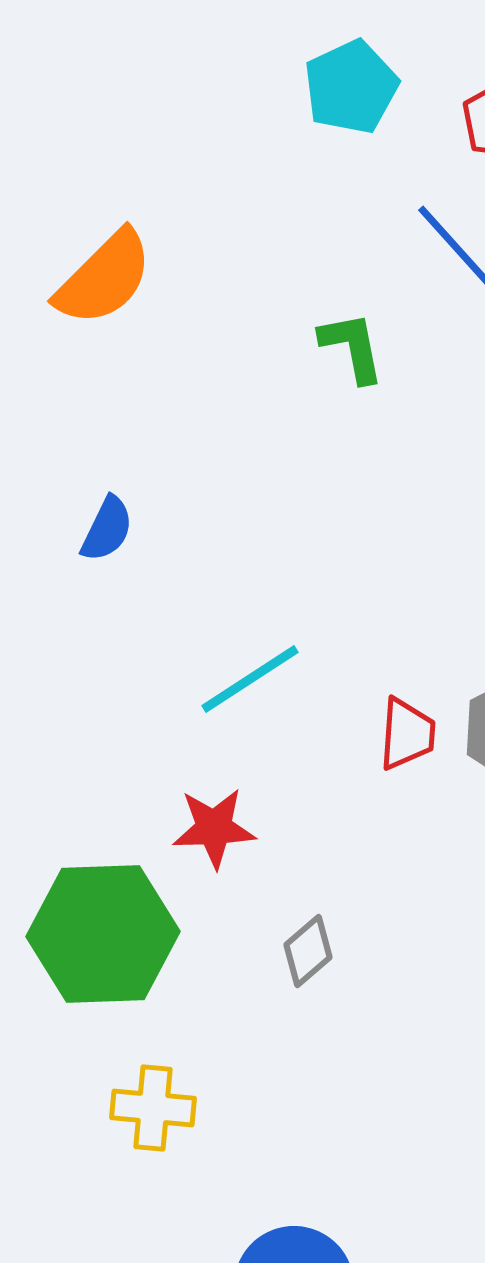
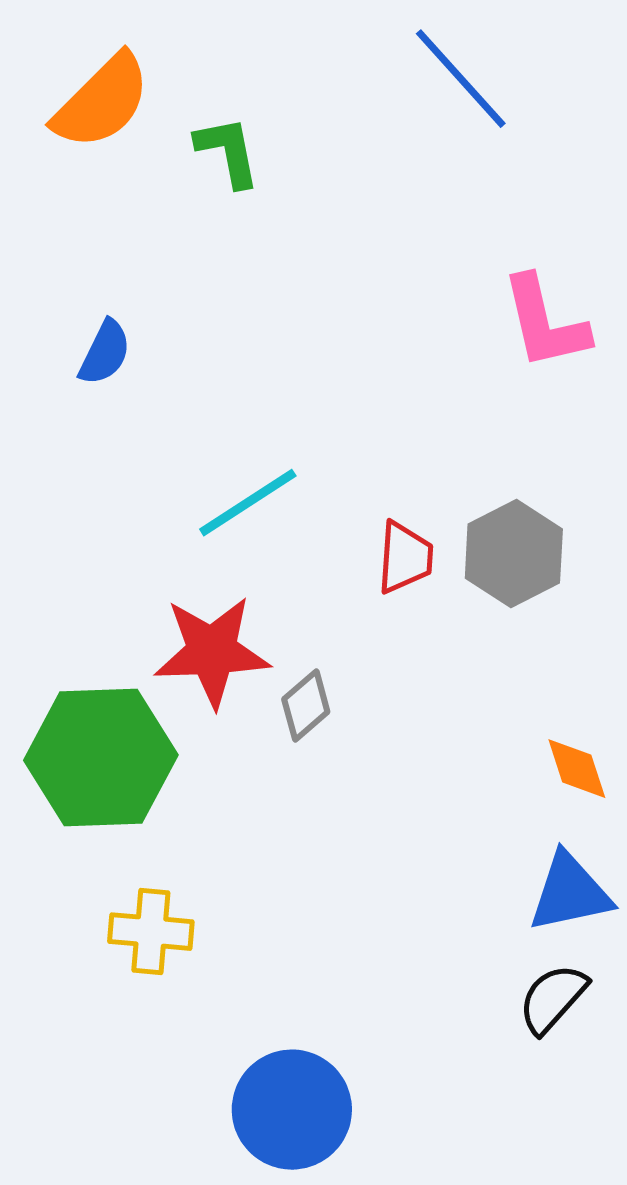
green L-shape: (352, 347) -> (228, 152), moved
red star: (214, 828) -> (212, 652), size x1.4
gray diamond: (308, 951) -> (306, 706), moved

